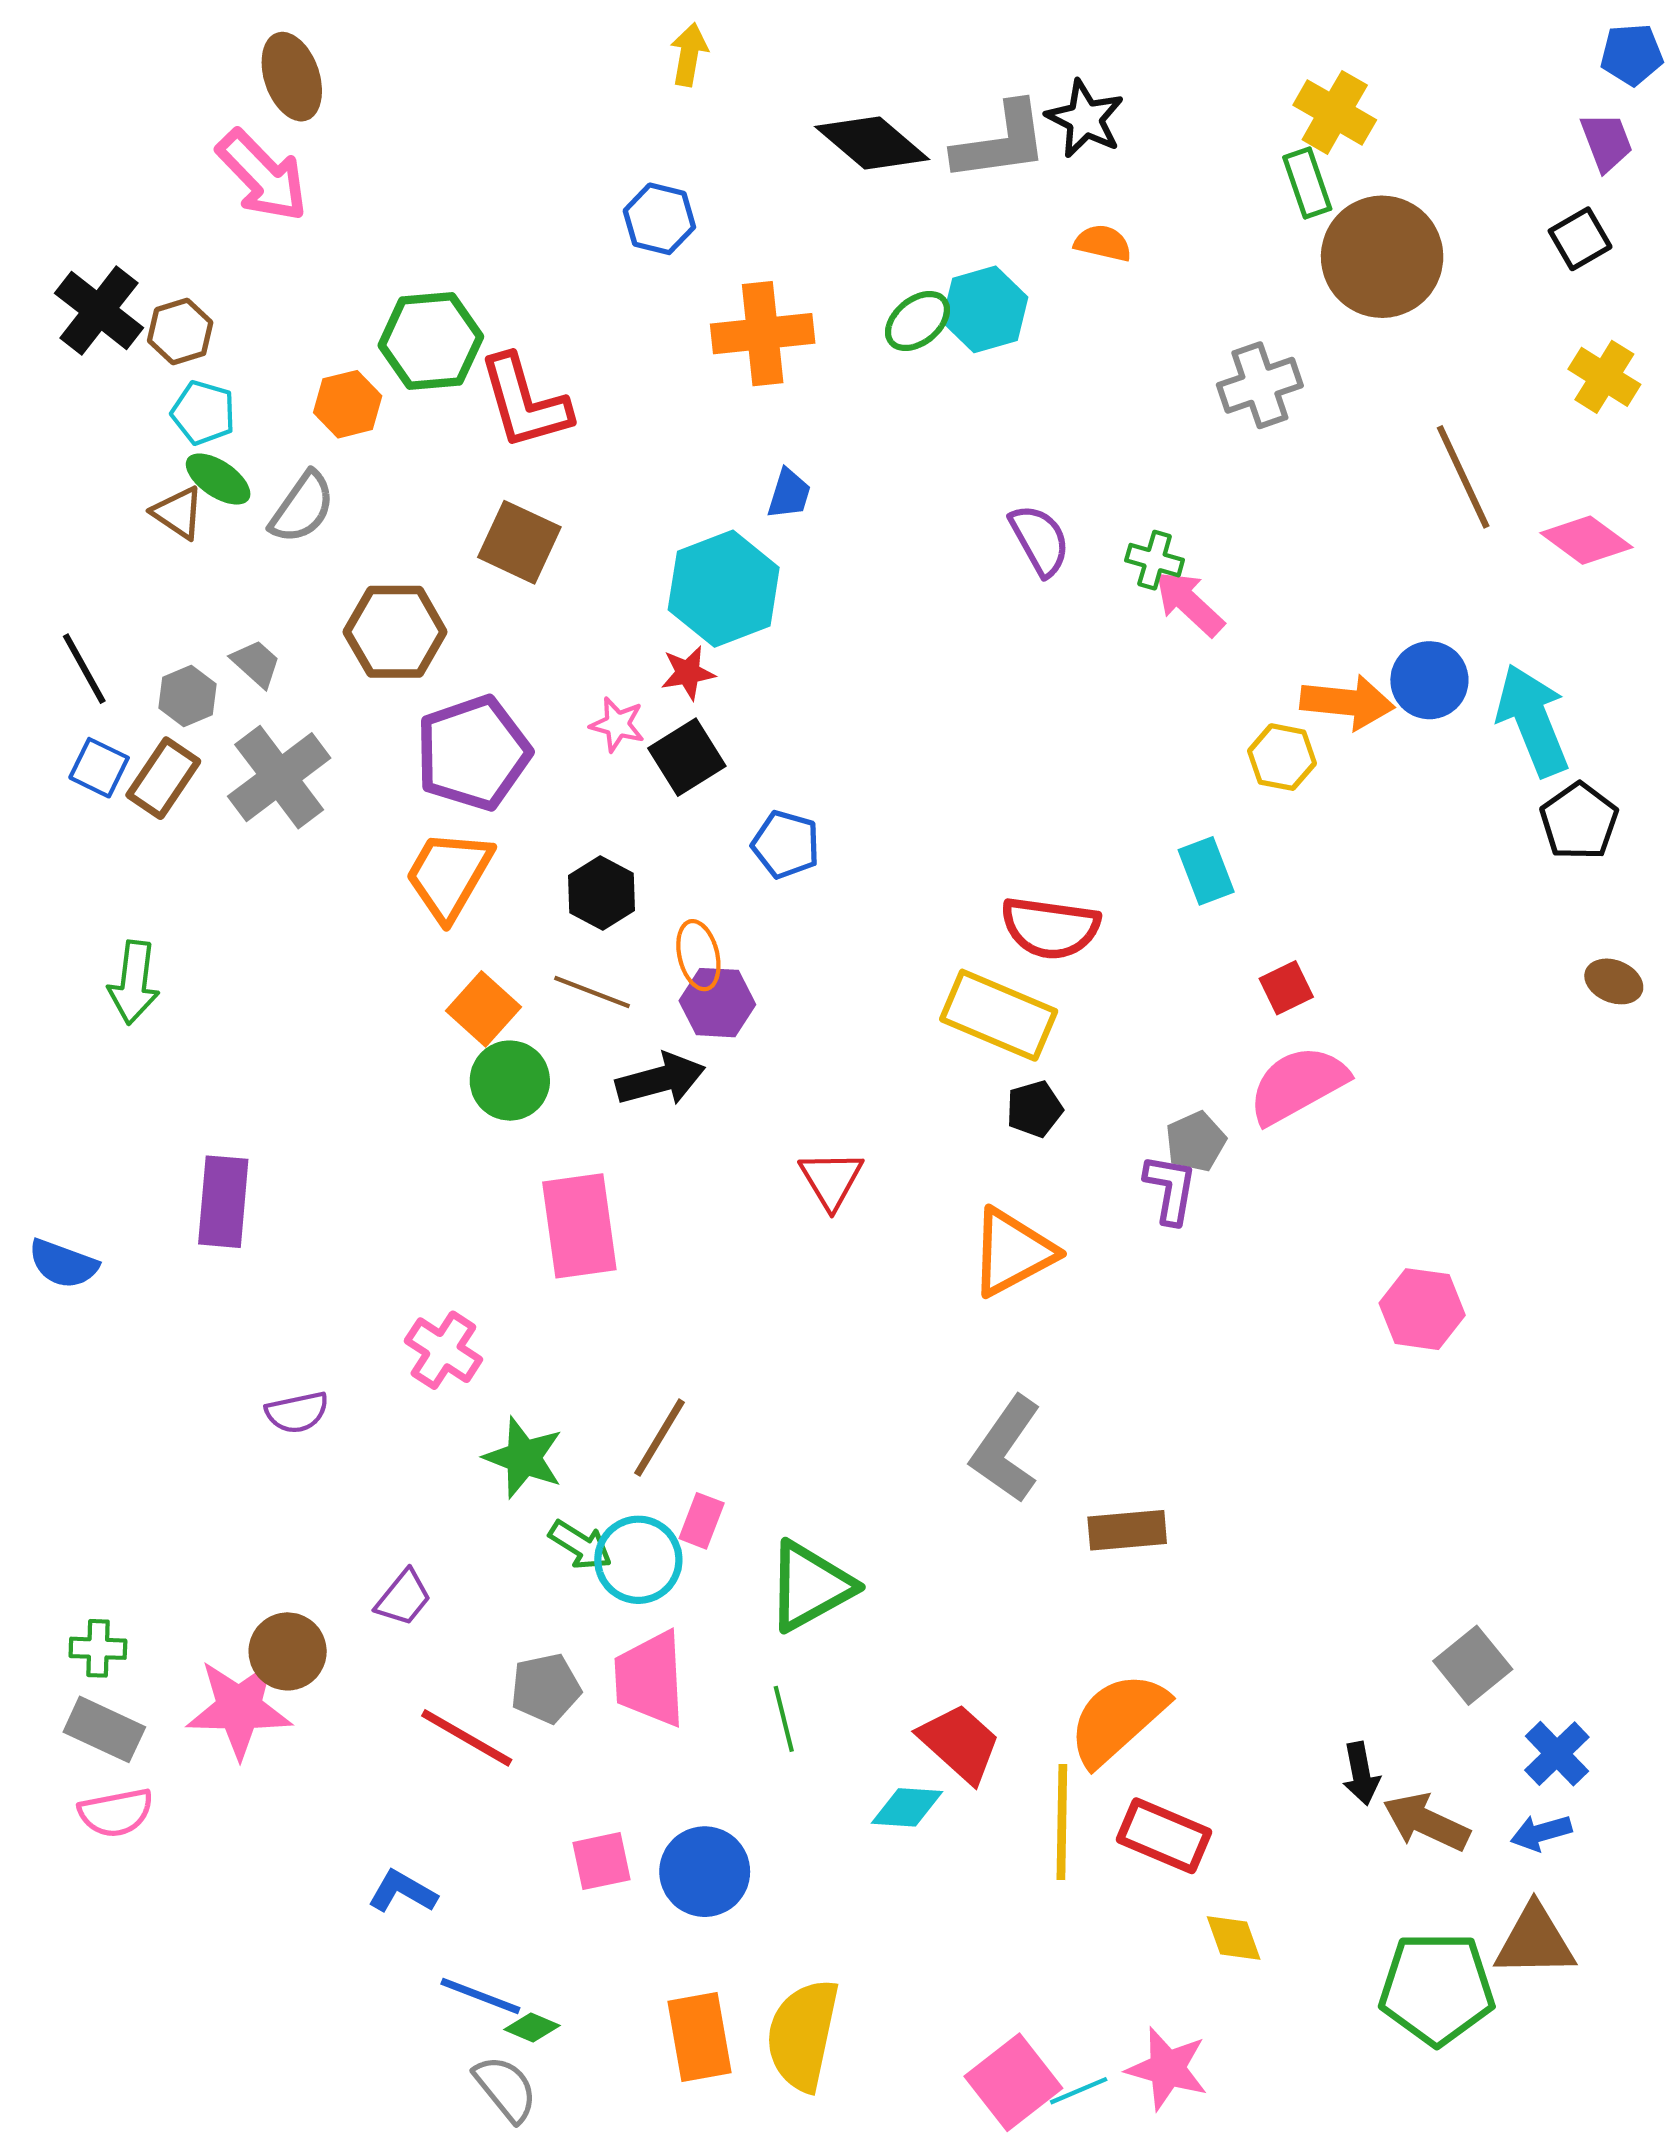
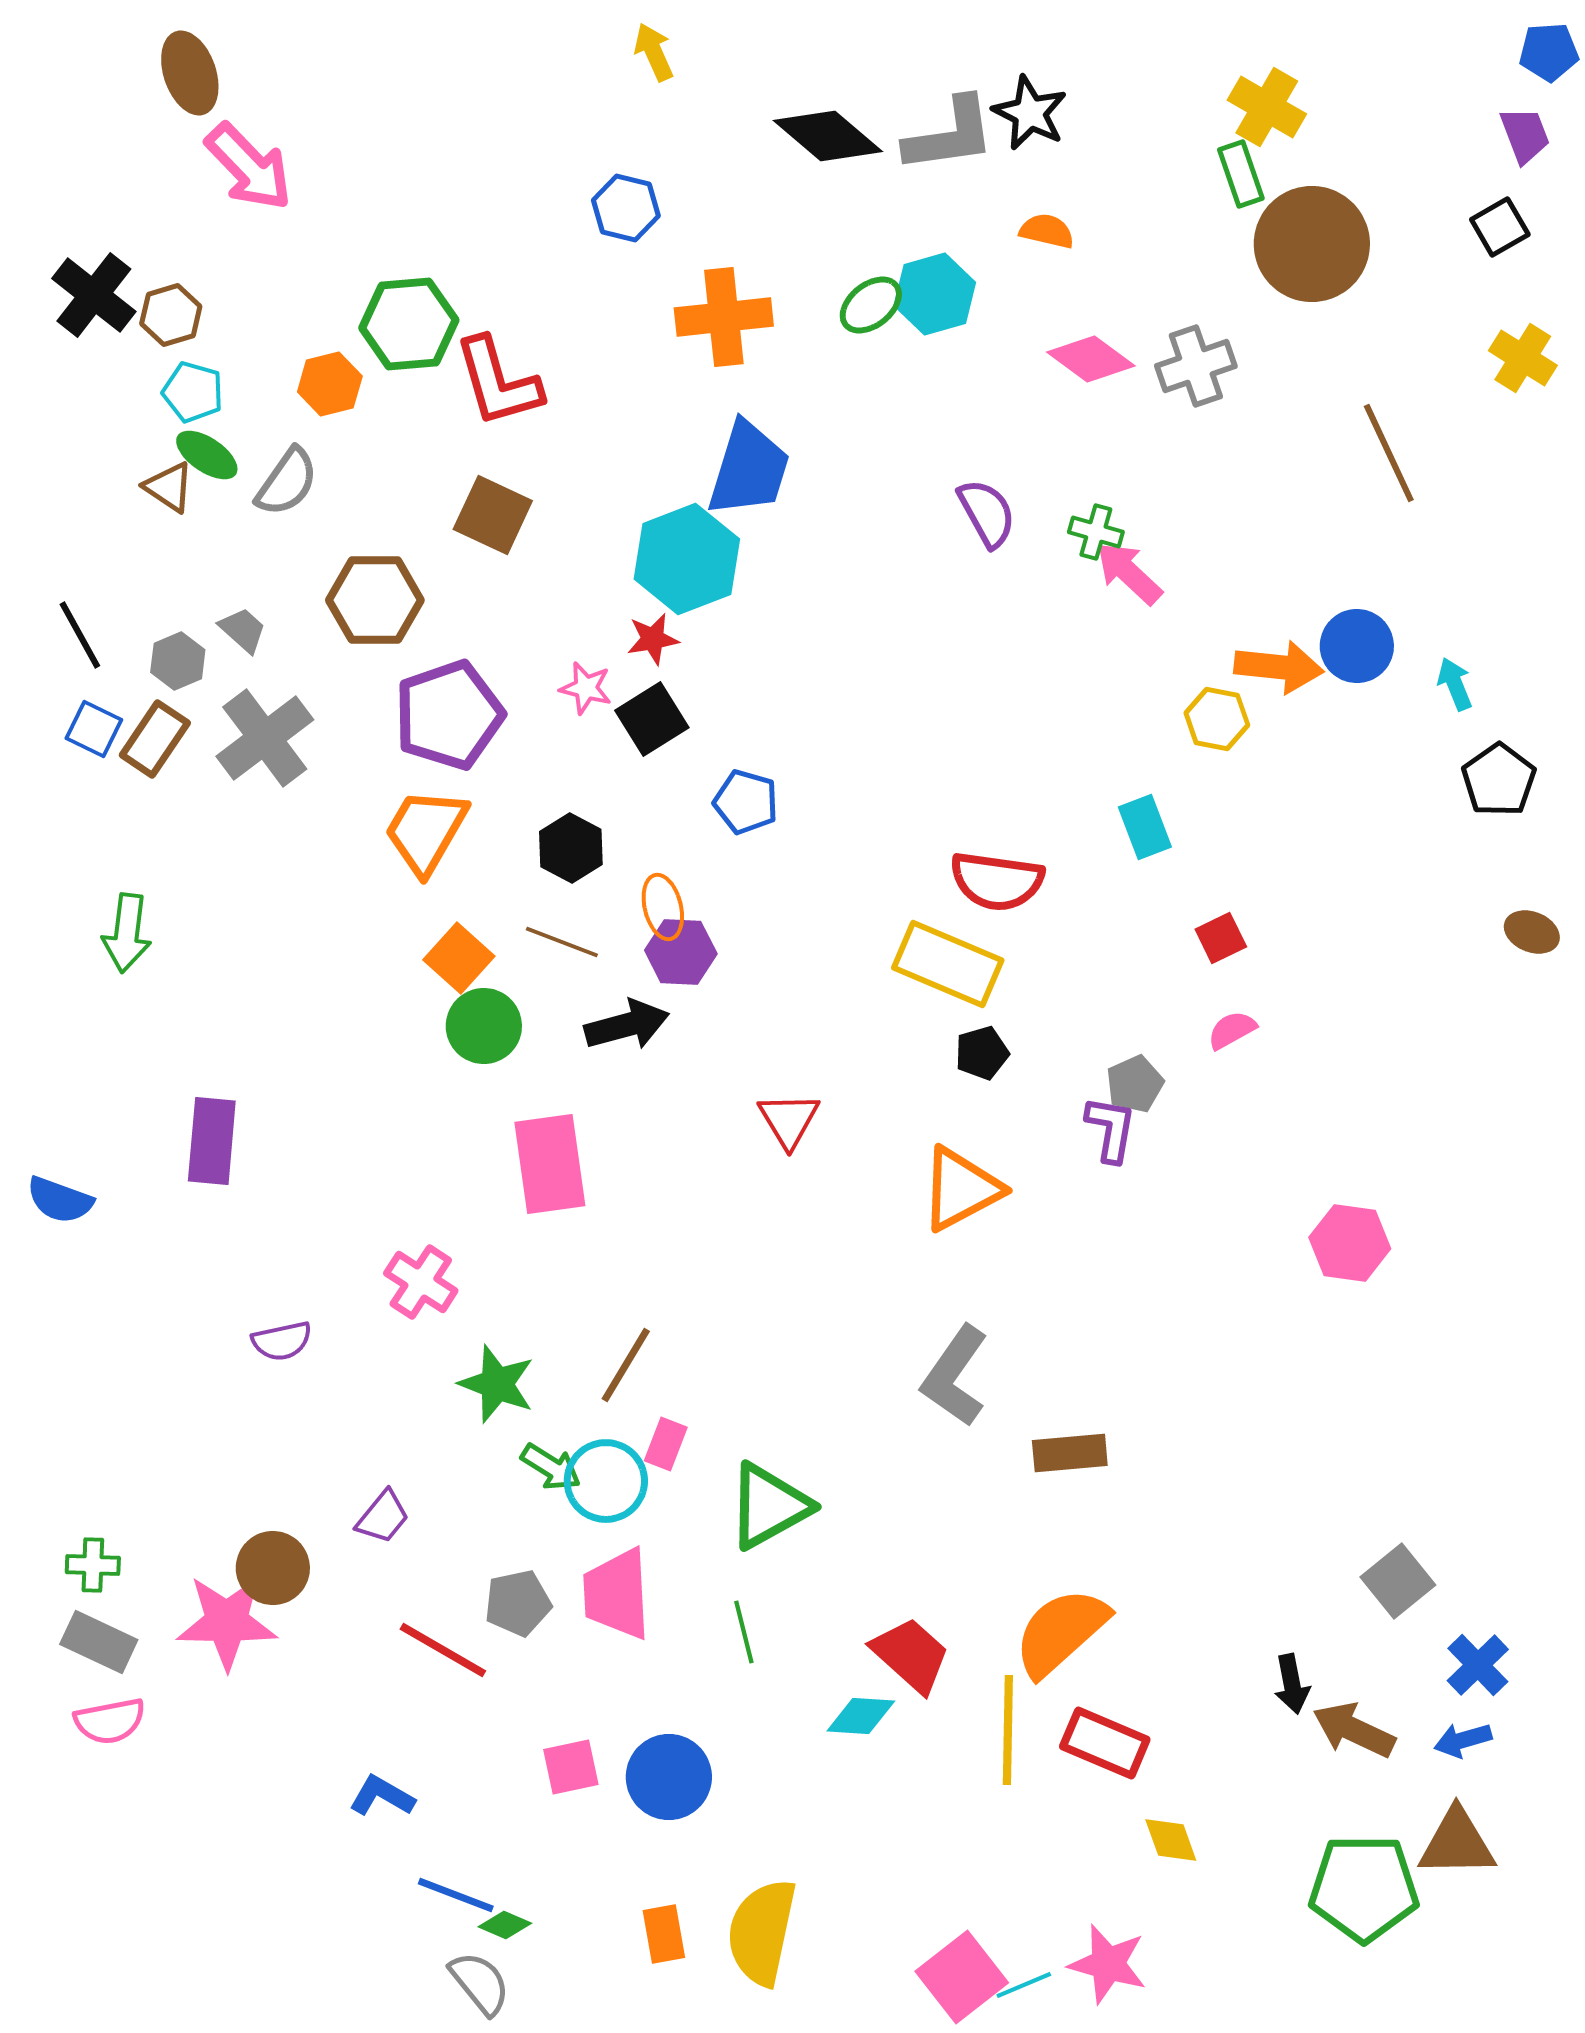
yellow arrow: (689, 54) -> (654, 52), turned -34
brown ellipse: (292, 77) -> (190, 73), moved
blue trapezoid: (789, 494) -> (749, 469), size x2.0
pink diamond: (1586, 540) -> (1091, 359), moved
cyan arrow: (1533, 720) -> (1455, 684), size x0.5
pink semicircle: (1298, 1085) -> (1232, 1030), size x0.5
orange rectangle: (699, 2037) -> (664, 1934), size x0.7

